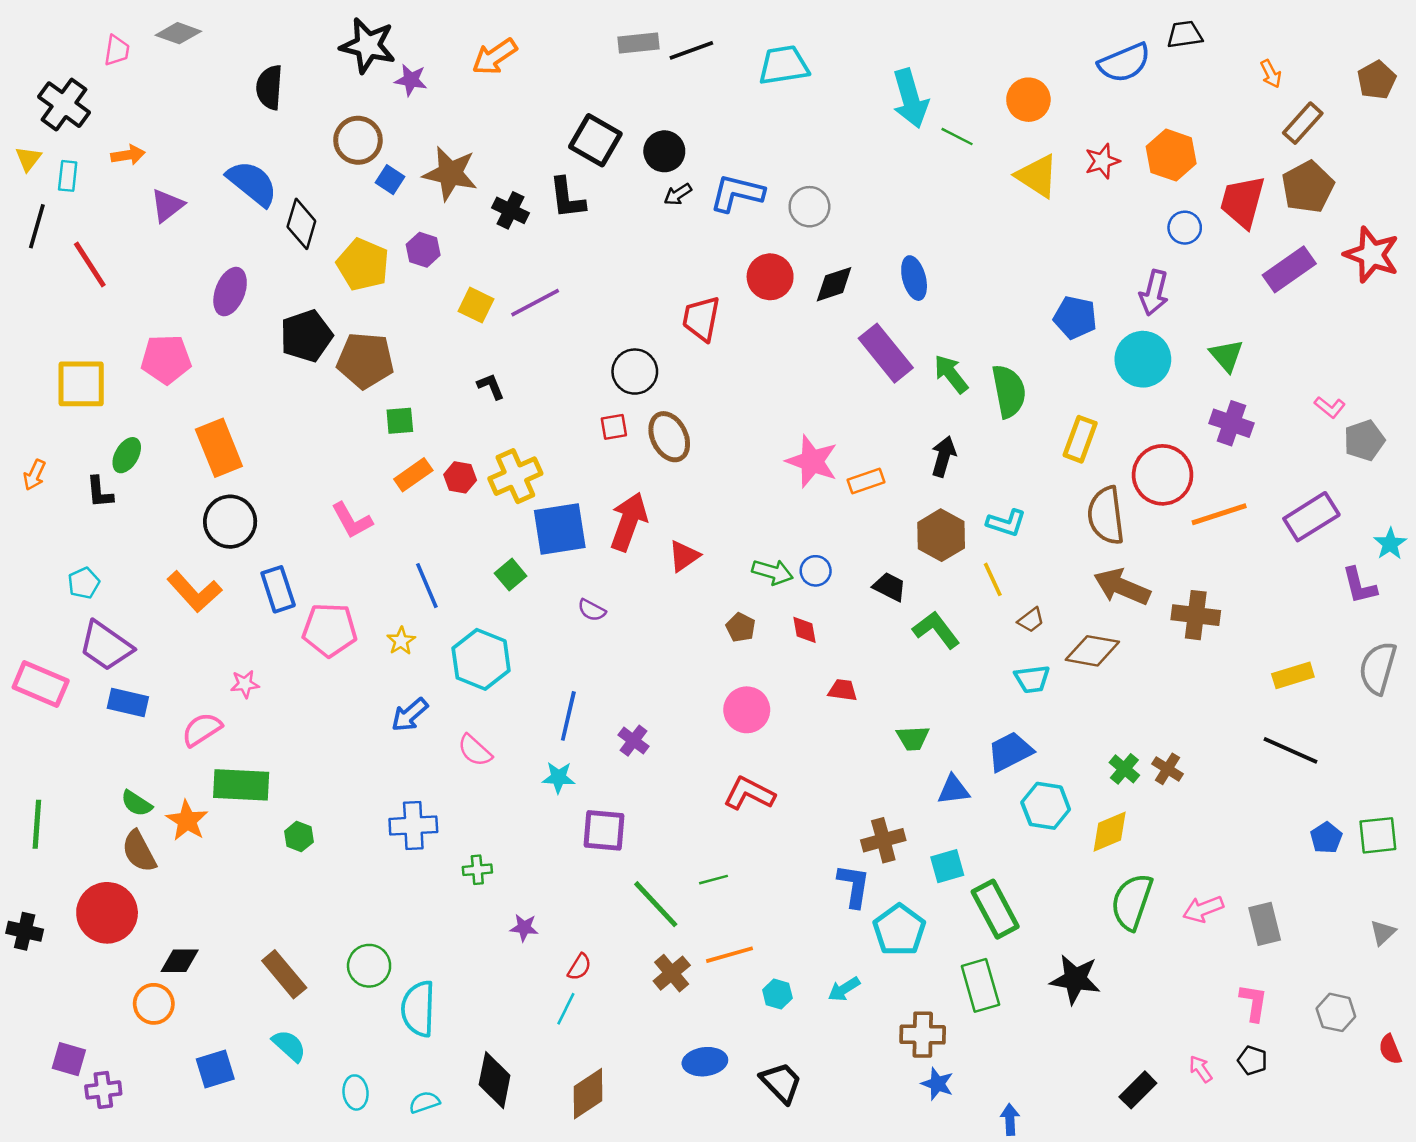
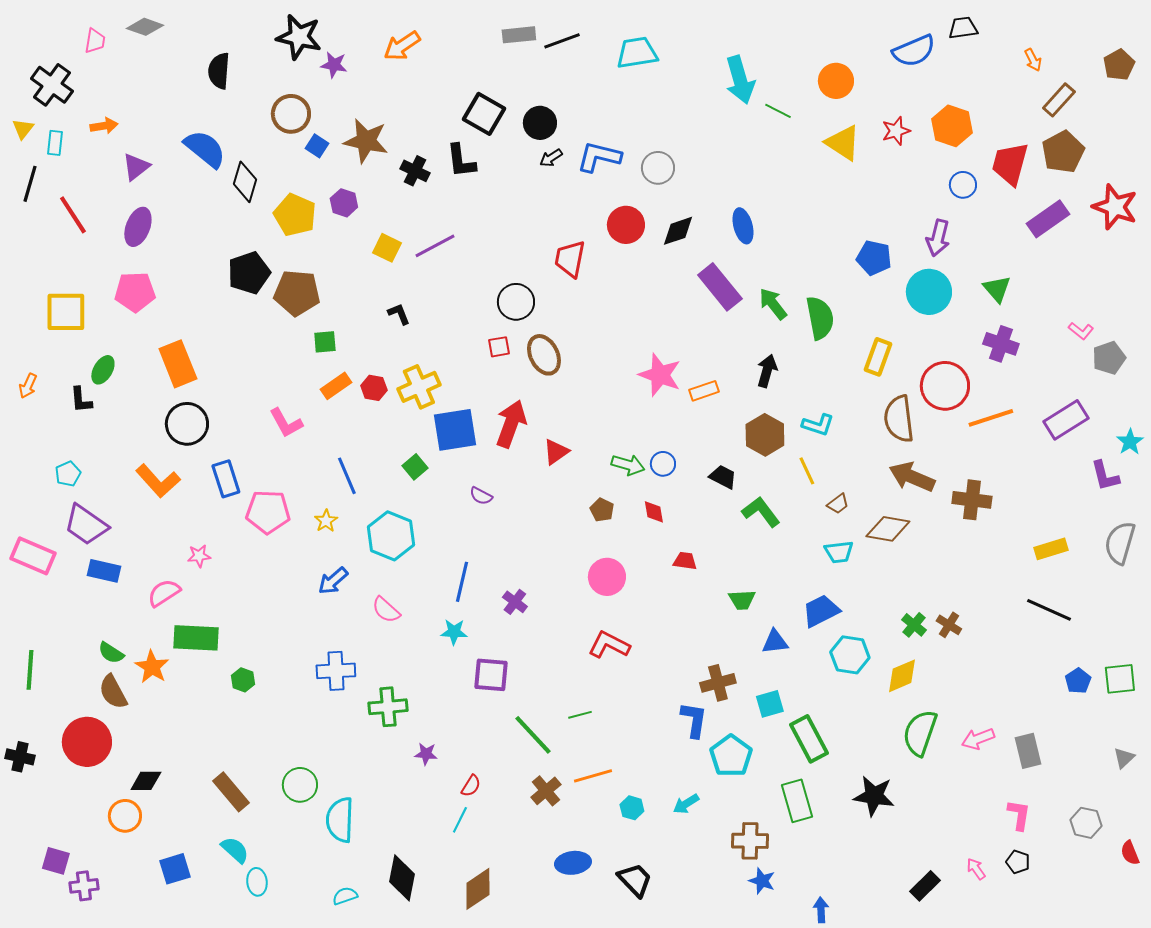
purple ellipse: (230, 292) -> (138, 227), moved
green cross: (477, 870) -> (388, 707), size x1.6
cyan ellipse: (356, 1092) -> (257, 882), moved

